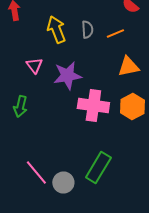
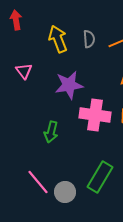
pink triangle: (34, 66) -> (24, 71), moved
green arrow: (20, 106) -> (51, 132), moved

